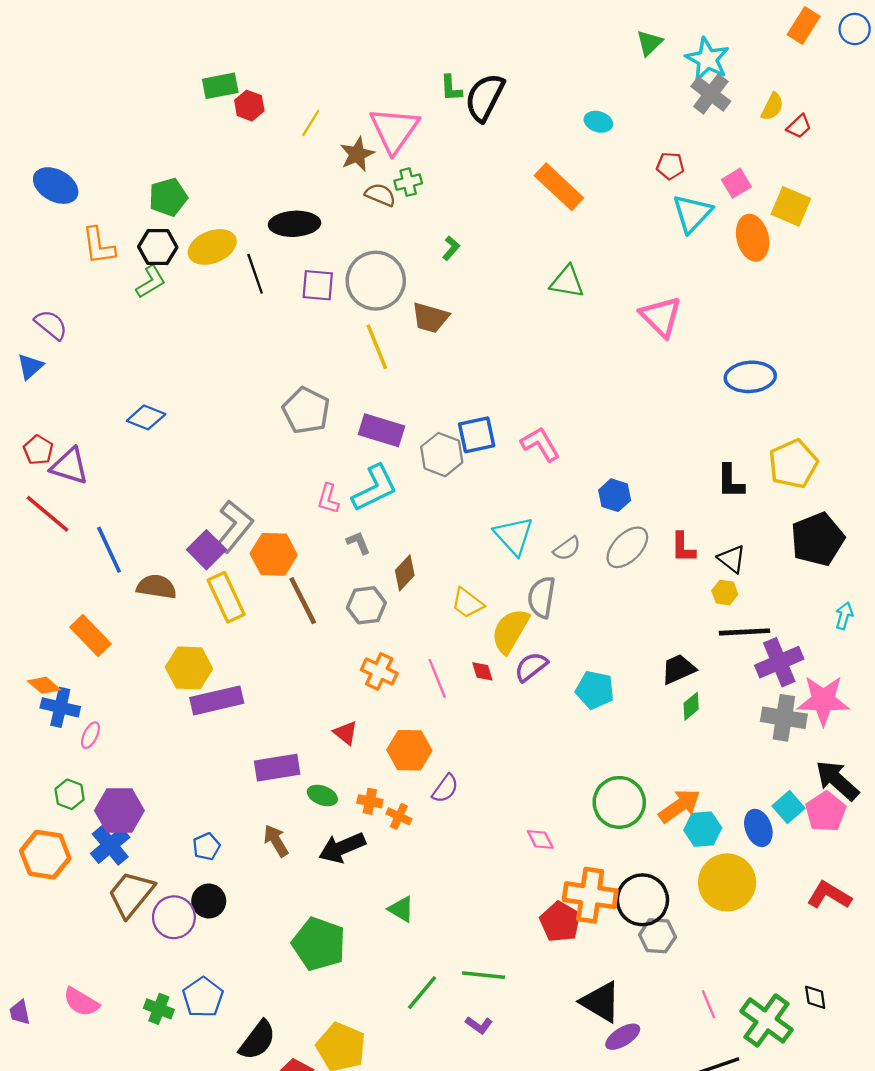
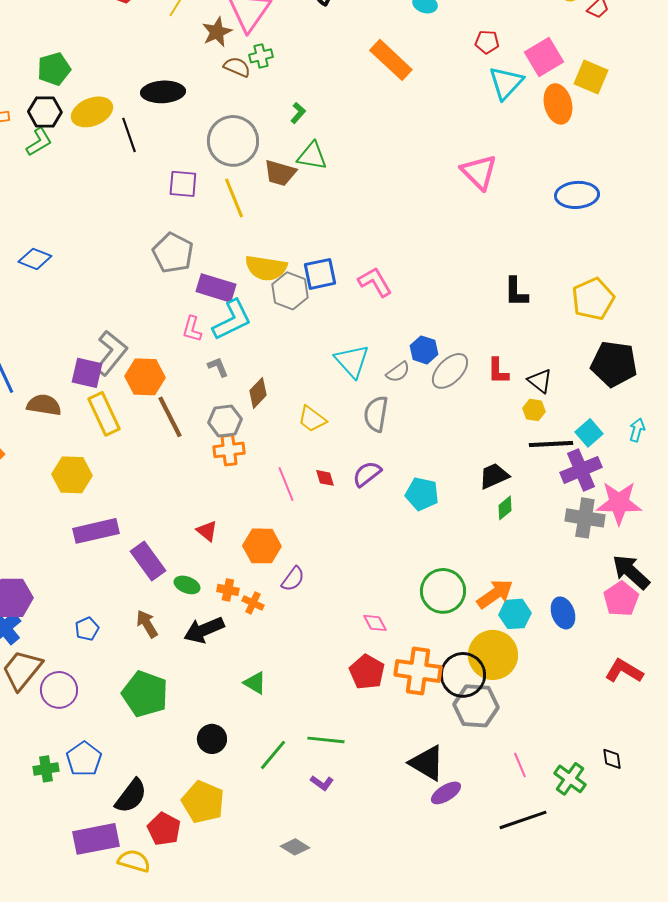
pink square: (736, 183) -> (544, 57), size x1.5
green triangle: (567, 282) -> (312, 156), moved
purple square: (318, 285) -> (183, 184), moved
blue ellipse: (750, 377) -> (577, 195), moved
purple rectangle: (382, 430) -> (216, 288), moved
black L-shape: (731, 481) -> (516, 292), moved
blue hexagon: (615, 495) -> (424, 350), moved
black pentagon: (818, 539) -> (614, 364), turned 30
purple square: (206, 550) -> (87, 373), turned -32
yellow semicircle: (510, 631) -> (266, 268), moved, turned -111
orange cross: (379, 671) -> (229, 450), moved, turned -32
purple rectangle: (217, 700) -> (96, 531), moved
purple rectangle: (277, 768) -> (148, 561), turned 63
cyan square: (789, 807) -> (589, 433), moved
yellow circle: (727, 882) -> (493, 655), moved
black circle: (209, 901) -> (212, 739), moved
red pentagon: (560, 922) -> (367, 672), moved
gray hexagon: (657, 936) -> (476, 706), size x1.4
green pentagon: (319, 944) -> (145, 694), moved
green cross: (159, 1009) -> (46, 769), turned -30
green cross: (766, 1020) -> (570, 779), size x0.7

